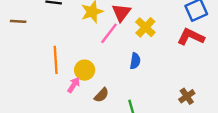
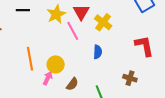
pink line: (109, 33) -> (73, 31), turned -60
red L-shape: (191, 37) -> (144, 46), moved, turned 60
brown cross: (187, 96) -> (130, 78), moved, turned -32

